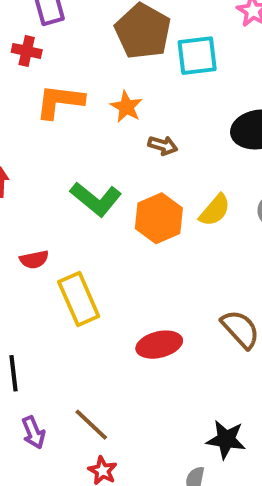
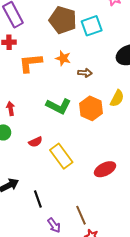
brown line: (91, 425) -> (81, 215), turned 36

